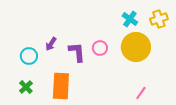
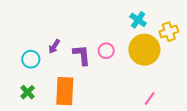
yellow cross: (159, 19) -> (169, 32), moved

